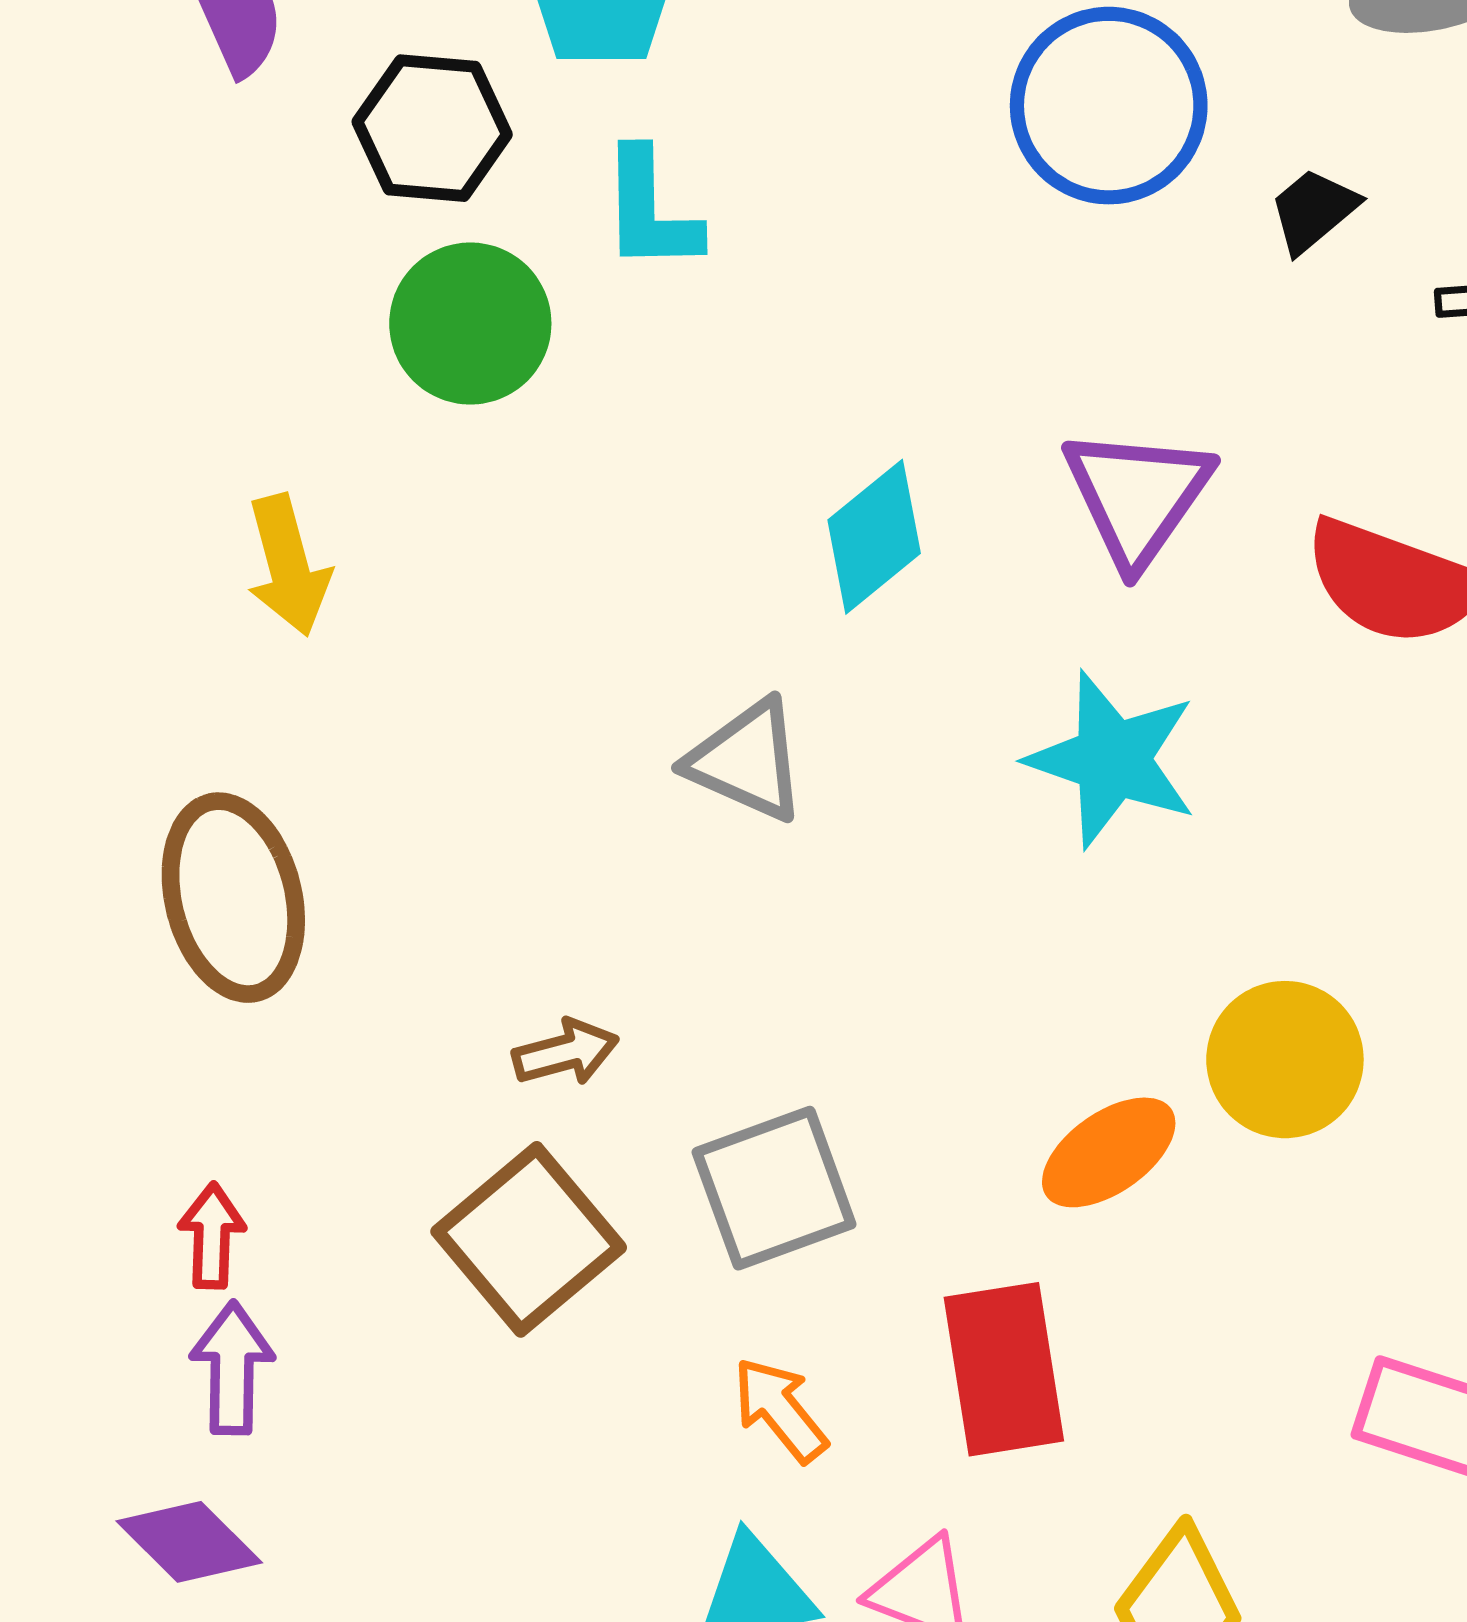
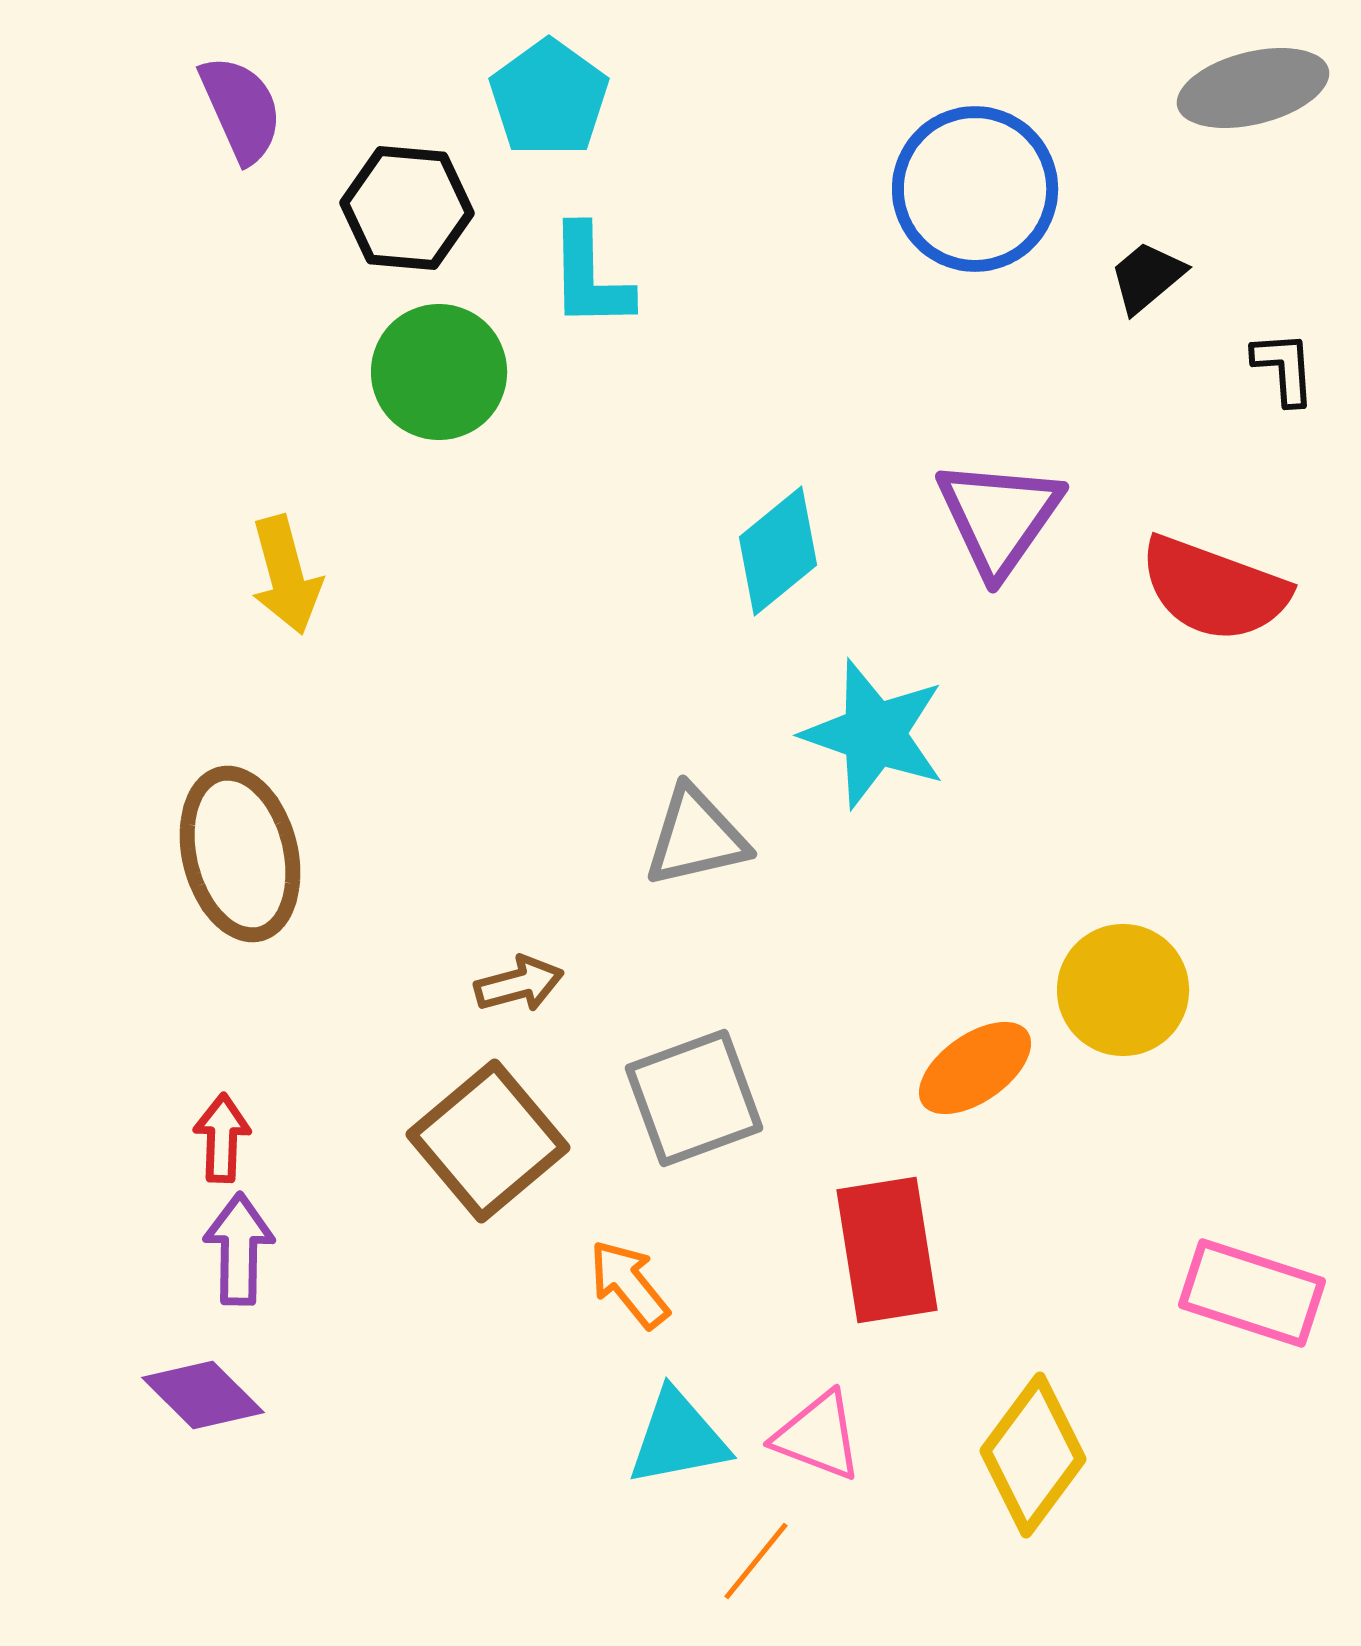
cyan star: (1112, 759) -> (874, 734), moved
gray triangle: (747, 761) -> (696, 837), moved, turned -37
orange arrow: (780, 1410) -> (629, 1284), moved

